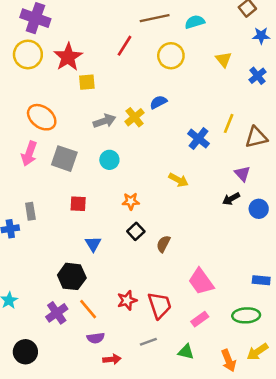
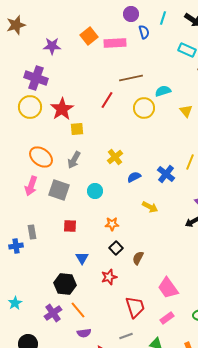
cyan semicircle: (195, 22) -> (163, 91), moved
blue semicircle: (158, 102) -> (134, 177), moved
gray arrow: (104, 121) -> (74, 160), moved, turned 138
red star: (127, 300) -> (109, 277), moved

